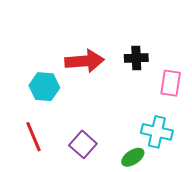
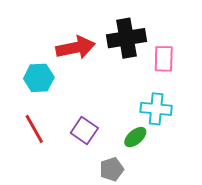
black cross: (136, 58) -> (126, 38), size x1.6

